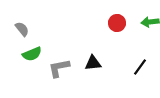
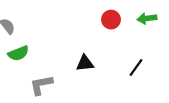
gray L-shape: (59, 68) -> (41, 85), moved

